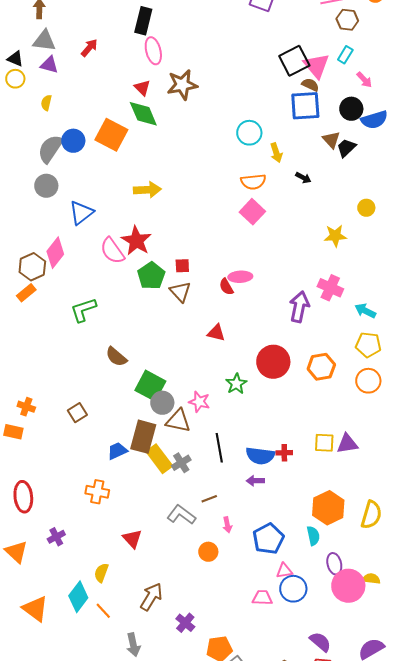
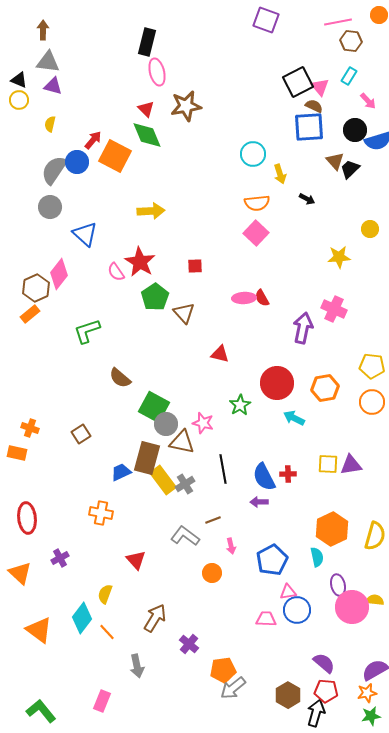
red arrow: (89, 48) -> (93, 140), moved
pink triangle: (316, 66) -> (320, 87), size x0.7
blue triangle: (81, 213) -> (85, 234), turned -40
pink semicircle: (112, 251) -> (116, 272), size x0.7
red square: (182, 266) -> (195, 266), moved
red semicircle: (226, 287) -> (262, 298), moved
cyan arrow: (365, 311) -> (294, 418), moved
blue semicircle: (260, 456) -> (264, 477), turned 56

